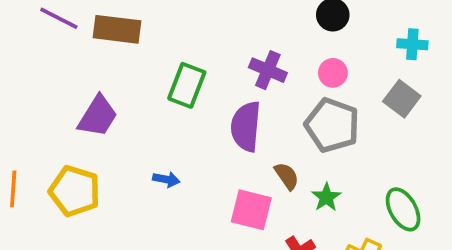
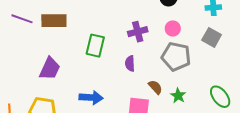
purple cross: (268, 70) -> (138, 32), turned -30
purple semicircle: (246, 126) -> (130, 63), size x0.6
blue arrow: (166, 179) -> (91, 98), size x1.6

